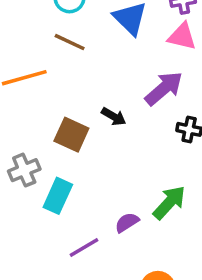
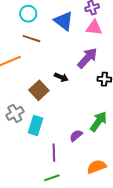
brown square: (71, 135) -> (39, 90), turned 30
purple line: (84, 248) -> (54, 153), turned -54

